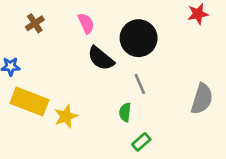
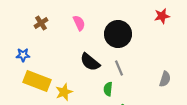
black semicircle: (101, 58) -> (90, 62), moved
gray semicircle: (202, 99) -> (165, 79), size x0.7

